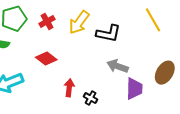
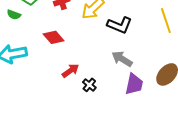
red arrow: (69, 88) -> (70, 71), turned 36

